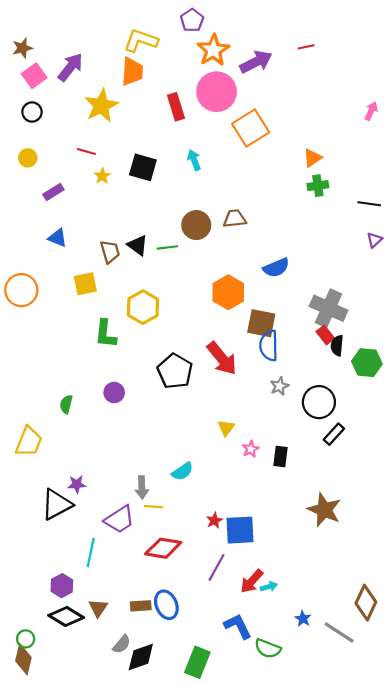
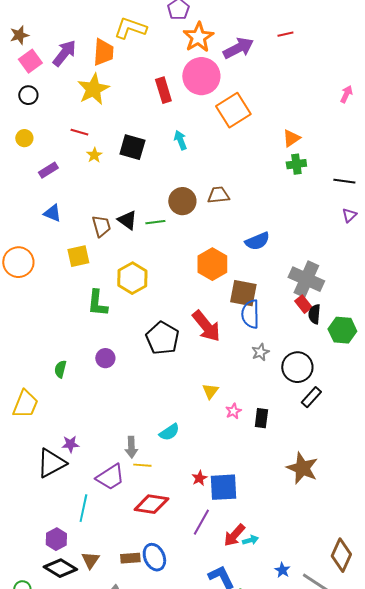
orange trapezoid: (132, 71) -> (103, 52), moved

